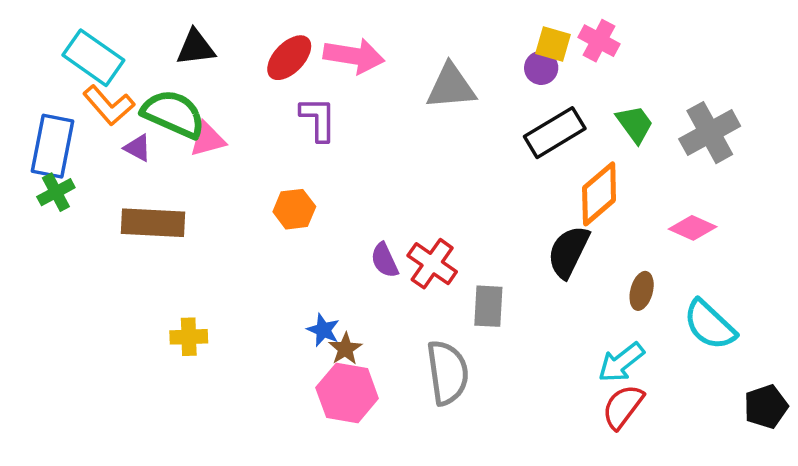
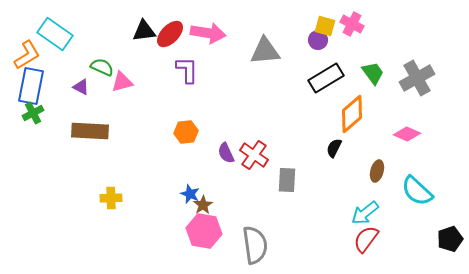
black triangle: (196, 47) -> (144, 31), moved
orange L-shape: (109, 105) -> (27, 55), moved, turned -80
green semicircle: (173, 114) -> (102, 67), size x0.6
orange hexagon: (294, 209) -> (186, 132), moved
black semicircle: (568, 252) -> (334, 148), size x0.6
gray semicircle: (448, 373) -> (255, 245), moved

